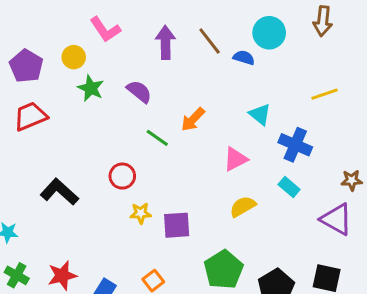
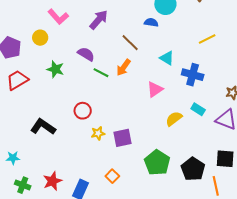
brown line: (210, 41) -> (130, 43), moved
purple arrow: (165, 42) -> (99, 20), turned 50
green star: (91, 88) -> (55, 69), moved
green line: (157, 138) -> (101, 73), moved
cyan rectangle: (289, 187) -> (198, 109), moved
yellow semicircle: (243, 206) -> (174, 119), moved

